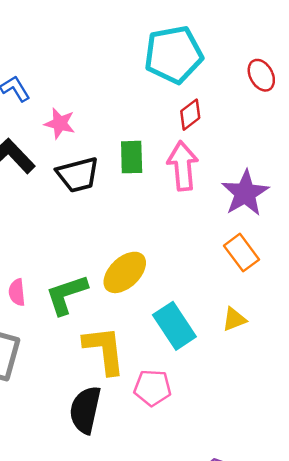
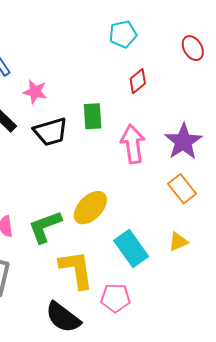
cyan pentagon: (174, 55) -> (123, 34), size x0.6
pink arrow: (183, 166) -> (133, 144), moved
black semicircle: (85, 410) -> (63, 317), turned -63

